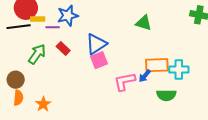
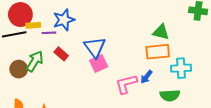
green triangle: (144, 23) -> (161, 32), moved
blue triangle: (96, 44) -> (95, 47), turned -30
orange rectangle: (157, 65) -> (158, 52), moved
brown circle: (16, 80) -> (19, 69), moved

